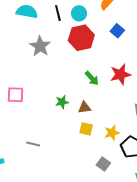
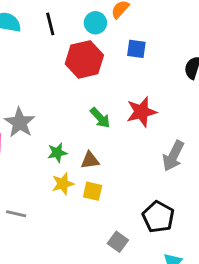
cyan circle: (79, 13) -> (95, 23), moved
blue square: (117, 31) -> (136, 49), turned -32
gray star: (40, 46) -> (20, 123), moved
yellow star: (112, 133) -> (63, 184), moved

